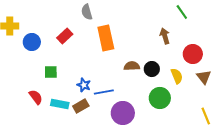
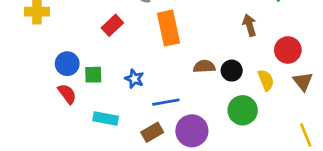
blue circle: (32, 42) -> (67, 64), moved
blue star: (84, 85) -> (134, 79), moved
red semicircle: (36, 97) -> (67, 94), moved
brown rectangle: (81, 106) -> (152, 132), moved

